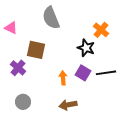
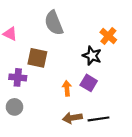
purple cross: (18, 68) -> (18, 77), turned -35
black line: (106, 73) -> (99, 119), moved
gray circle: (23, 102) -> (14, 107), moved

